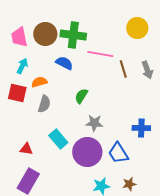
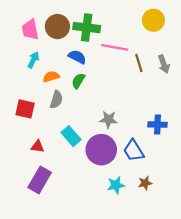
red square: (17, 93) -> (25, 109), moved
green semicircle: (81, 96) -> (78, 81), moved

